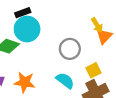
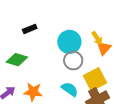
cyan circle: (27, 29) -> (69, 42), moved
yellow square: (93, 70) -> (95, 79), size x1.6

